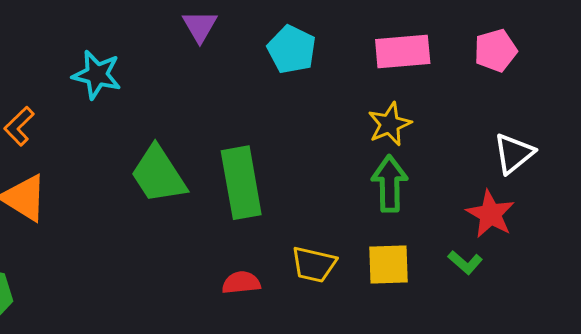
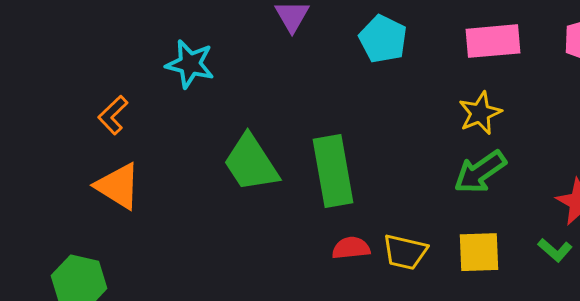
green arrow: (390, 184) -> (480, 172), turned -124
red semicircle: (241, 283) -> (351, 248), moved

